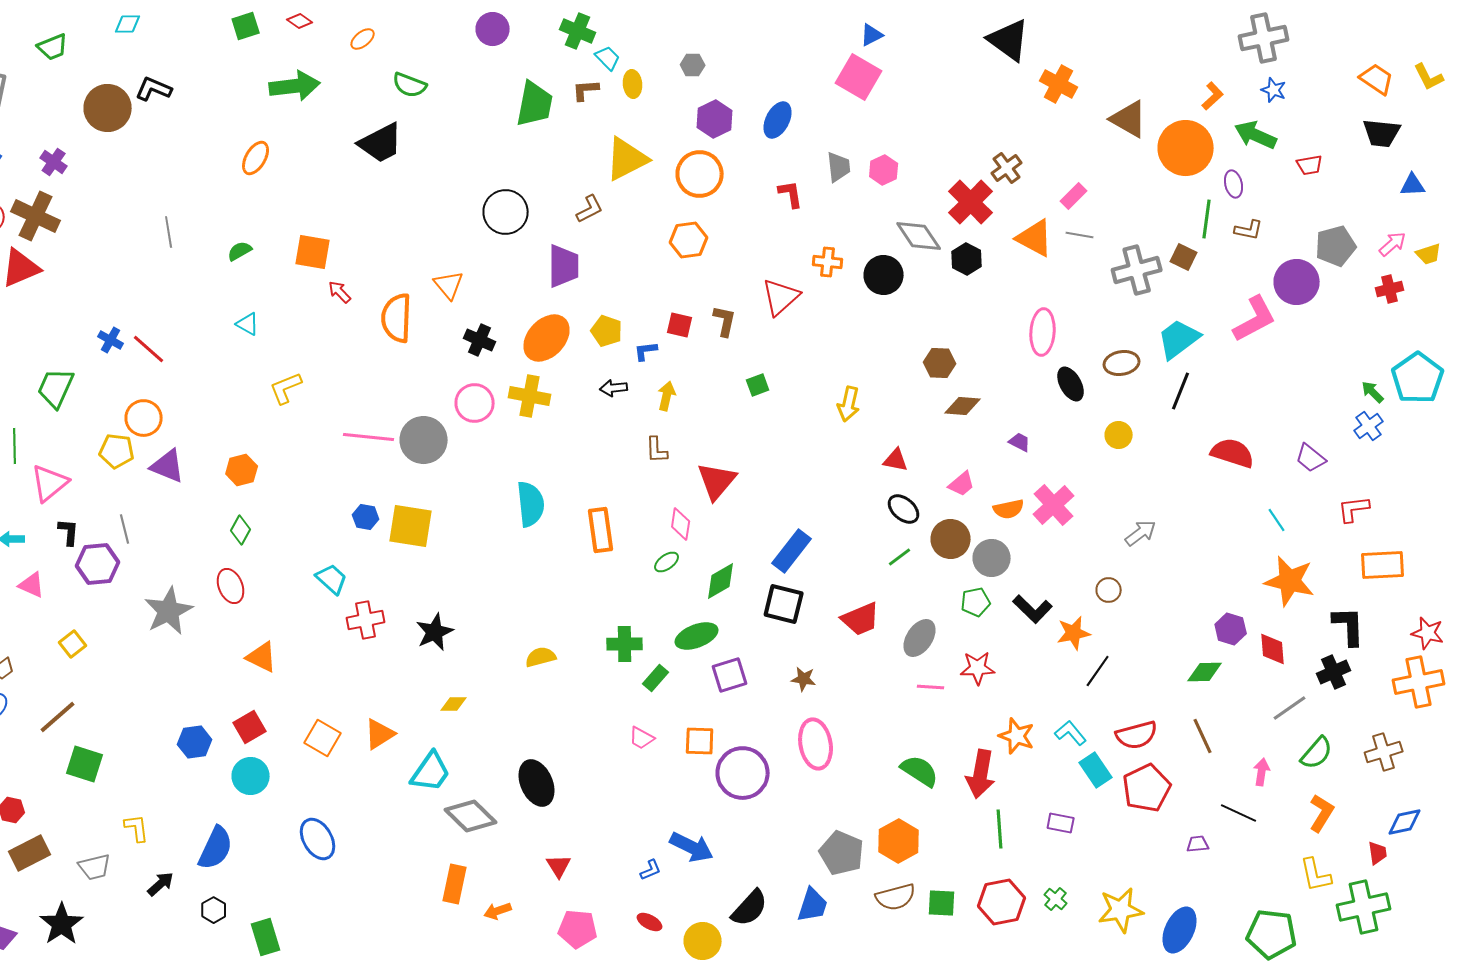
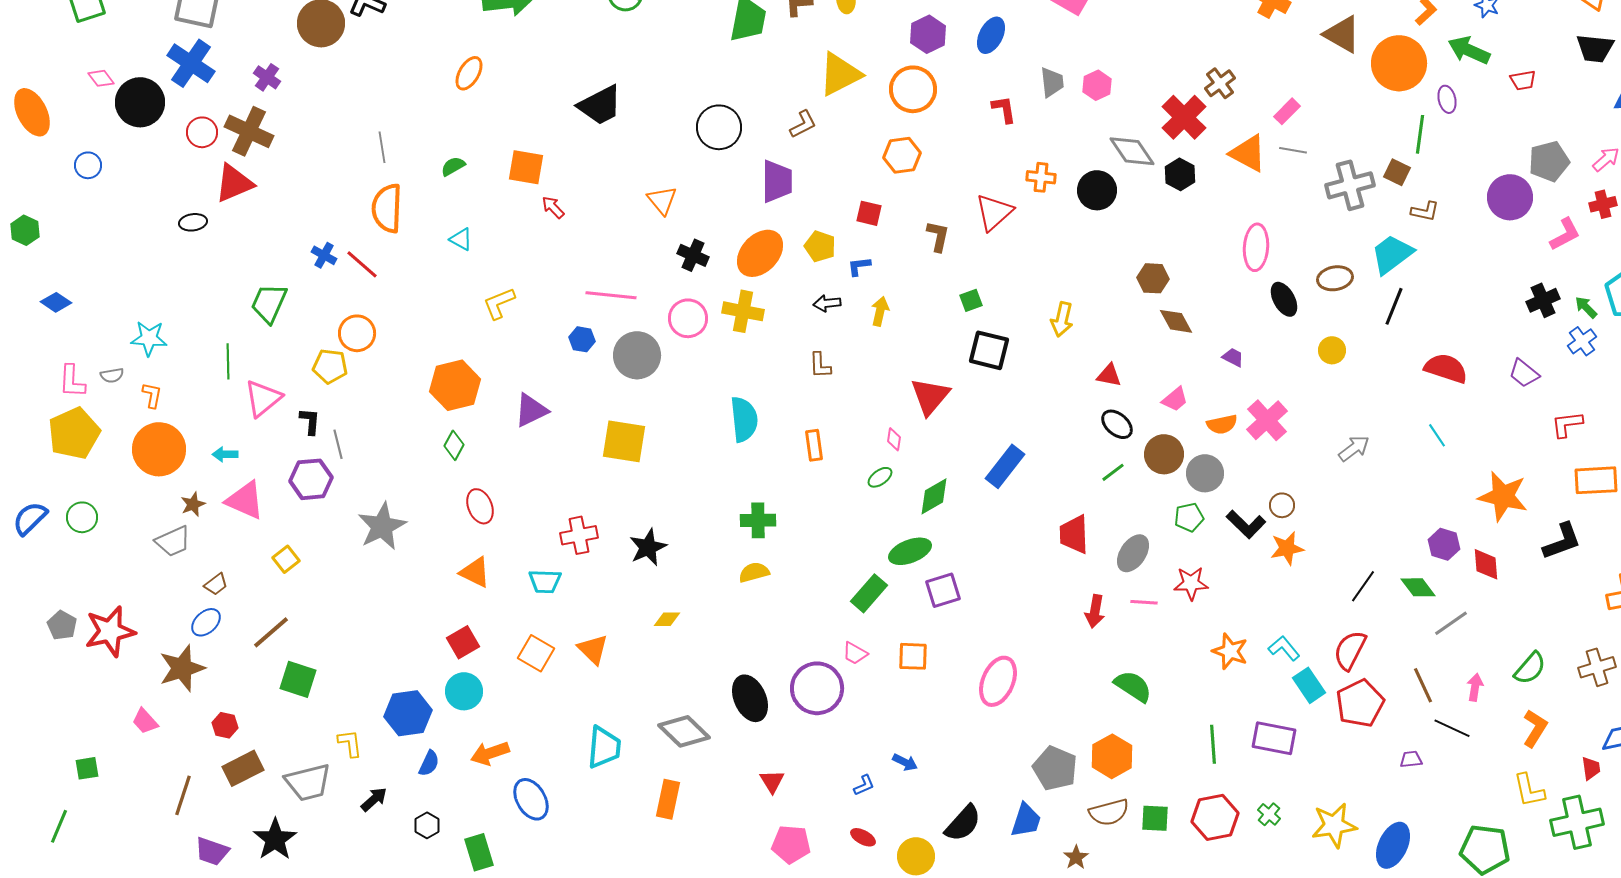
black trapezoid: (381, 143) -> (600, 105), moved
brown L-shape: (1249, 230) -> (1425, 211), moved
orange semicircle: (397, 318) -> (387, 208), moved
pink L-shape: (1255, 319) -> (1565, 234), moved, size x0.7
red square: (680, 325) -> (869, 213), moved
brown diamond: (963, 406) -> (1176, 321), turned 57
pink line: (369, 437) -> (611, 295), moved
brown L-shape: (657, 450) -> (820, 365), moved
purple triangle: (168, 466) -> (531, 410), moved, turned -48
orange hexagon: (242, 470) -> (455, 385), size x1.6
blue hexagon: (366, 517) -> (582, 339), moved
cyan line: (1277, 520) -> (1437, 435), moved
pink diamond: (681, 524) -> (894, 439), size x0.7
orange rectangle: (601, 530) -> (814, 445), size x0.7
black L-shape: (69, 532) -> (310, 421), moved
cyan trapezoid: (332, 579) -> (545, 581), moved, turned 140
pink triangle: (32, 585) -> (245, 500), size x1.5
red ellipse: (231, 586) -> (480, 506), moved
brown circle: (1109, 590) -> (1282, 505), moved
black square: (784, 604) -> (989, 350), moved
red trapezoid: (861, 619) -> (1074, 534), turned 111
black L-shape: (1349, 626) -> (1562, 541), turned 72
green cross: (625, 644) -> (758, 520), moved
black line: (1098, 671) -> (1363, 586), moved
green diamond: (1205, 672) -> (1418, 587), turned 54
black cross: (1334, 672) -> (1543, 300), moved
green rectangle: (656, 678) -> (869, 593), size x1.4
brown star: (804, 679) -> (1076, 857), moved, turned 30
gray line: (1290, 708) -> (1451, 623), moved
orange triangle: (380, 734) -> (593, 649), turned -44
red semicircle: (1137, 735) -> (1350, 650), turned 132
brown line: (1203, 736) -> (1423, 685), moved
blue hexagon: (195, 742) -> (408, 713), moved, size x1.4
pink ellipse: (816, 744) -> (998, 681), moved, turned 33
cyan trapezoid: (431, 772) -> (604, 747), moved, turned -30
purple circle: (743, 773) -> (817, 688), moved
red arrow: (981, 774) -> (1095, 611), moved, size x0.7
purple rectangle: (1061, 823) -> (1274, 738), size x1.6
blue ellipse: (318, 839) -> (531, 799), moved
blue arrow: (692, 847) -> (905, 762), size x0.6
blue semicircle: (216, 848) -> (429, 763), size x0.6
gray trapezoid: (95, 867) -> (308, 782), size x1.4
orange arrow: (498, 911) -> (490, 753), moved, size x1.4

